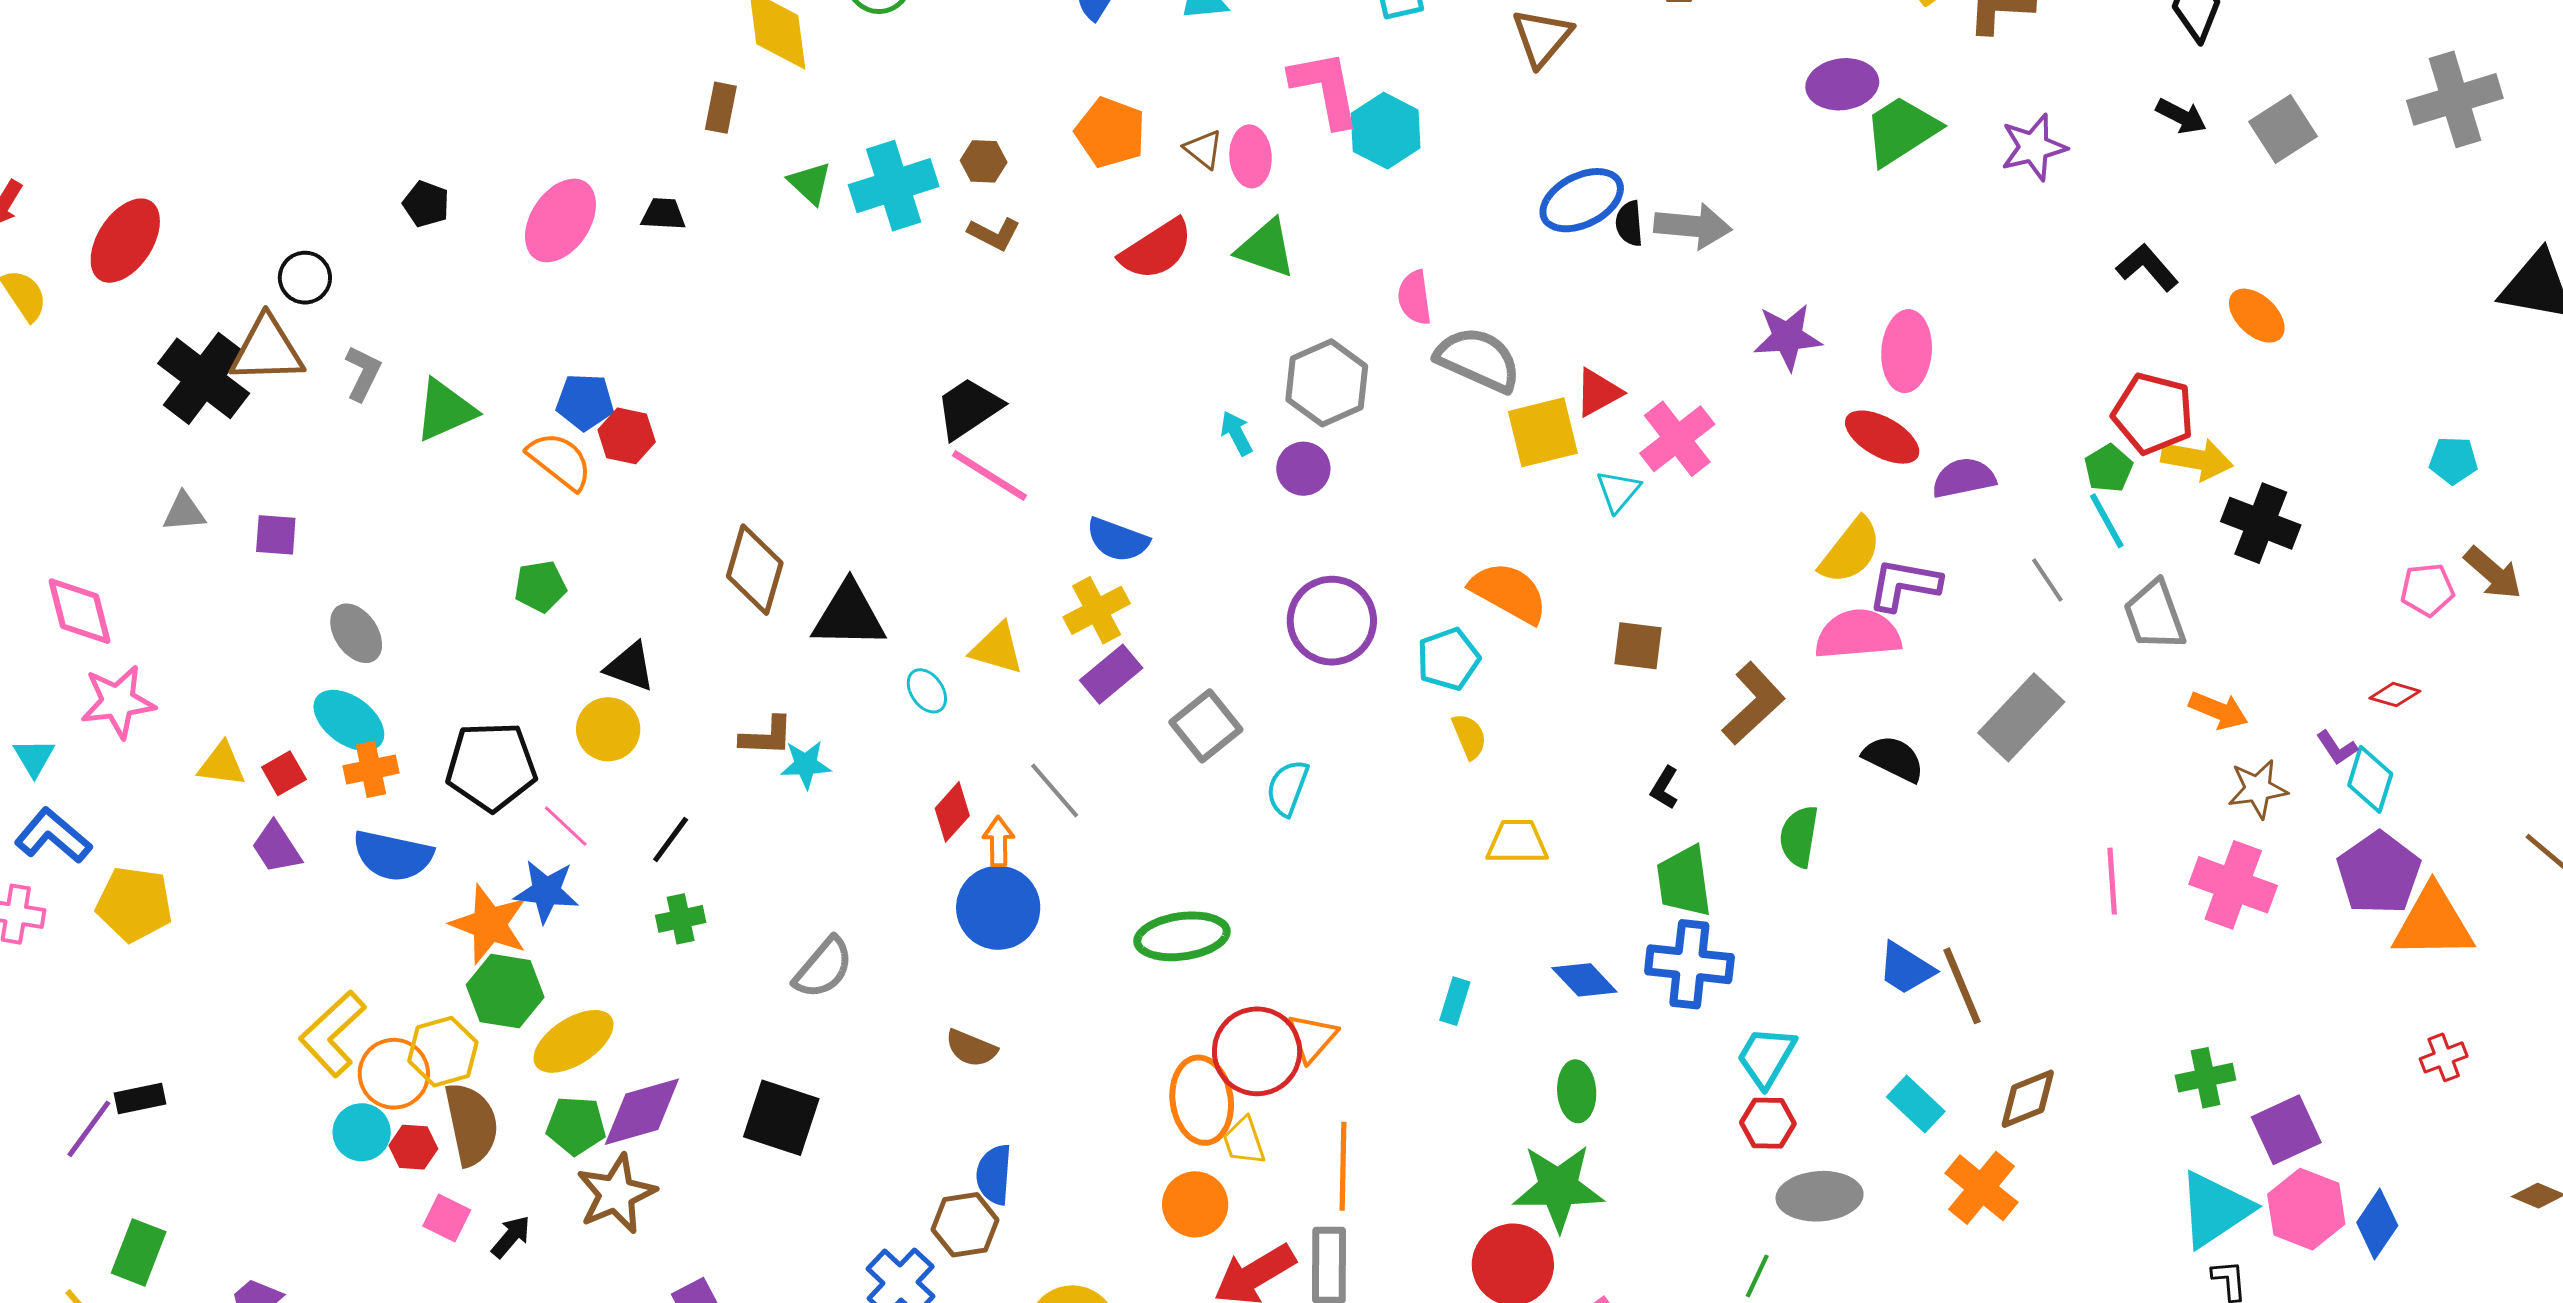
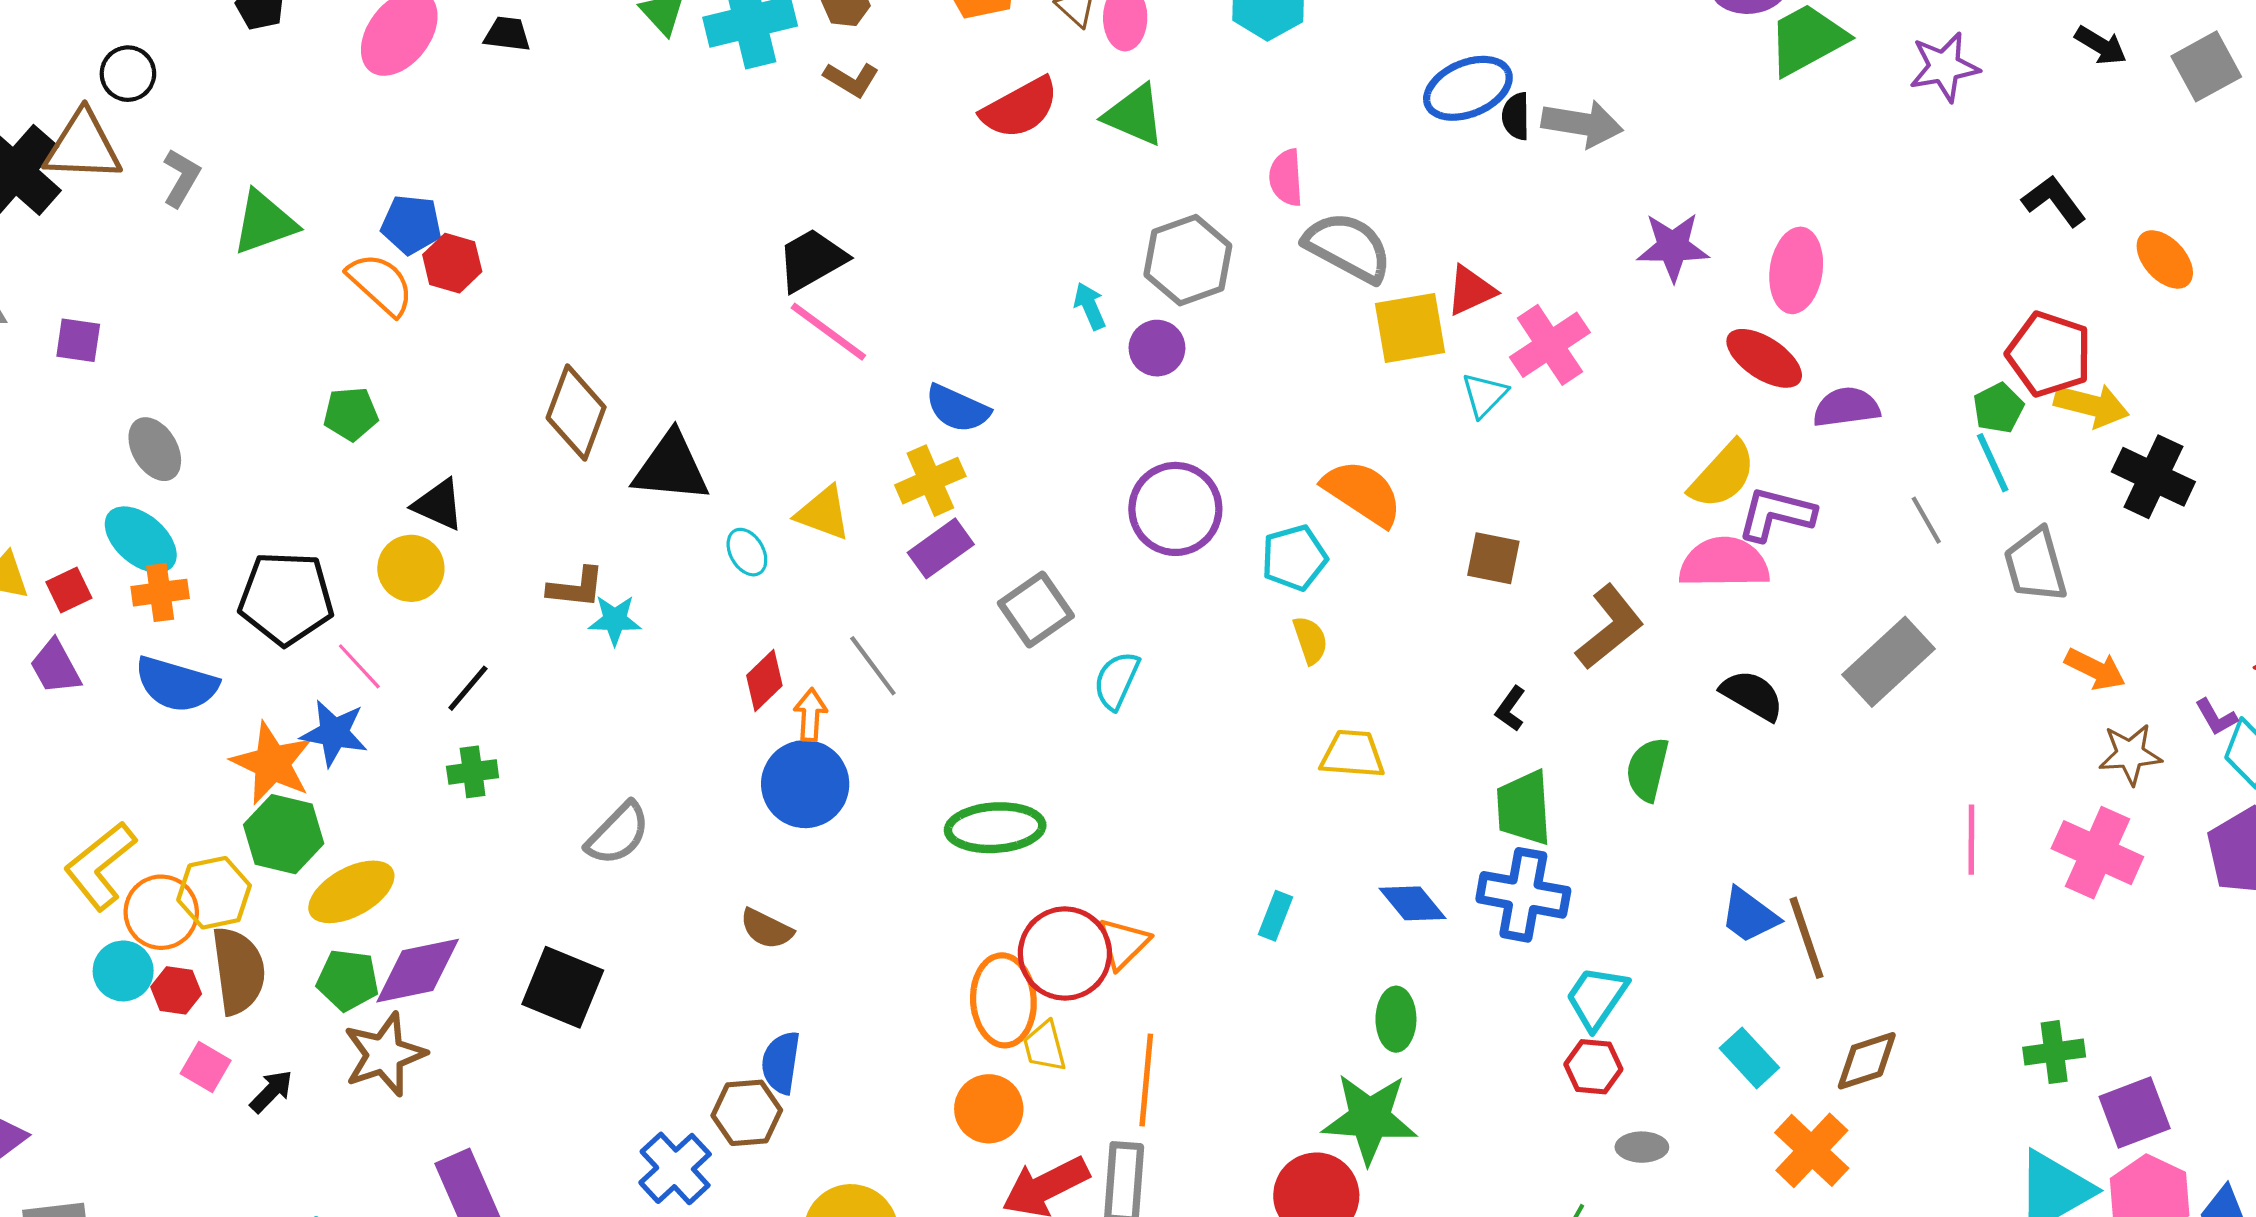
gray ellipse: (1820, 1196) -> (1642, 1147), size x0.6

